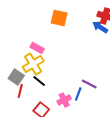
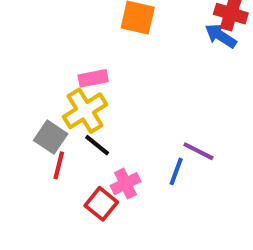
pink rectangle: (37, 48) -> (93, 78), turned -40
pink cross: (64, 100) -> (126, 184), moved

